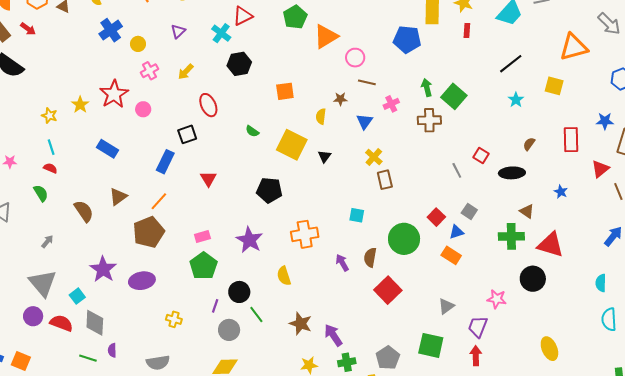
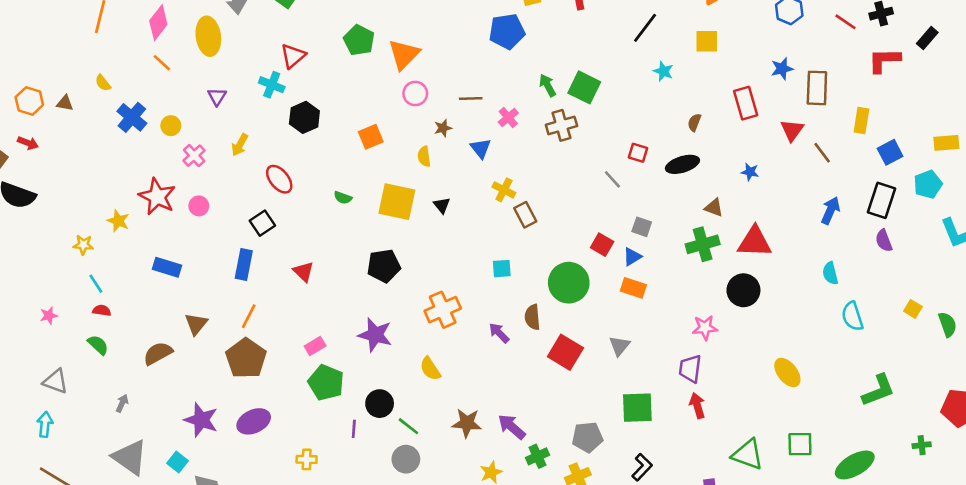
pink circle: (355, 58) -> (415, 93), moved
brown semicircle: (84, 211) -> (158, 353), turned -70
gray triangle: (446, 306) -> (620, 346), moved
gray circle: (229, 330) -> (406, 459), moved
gray pentagon: (388, 358) -> (587, 437), turned -30

